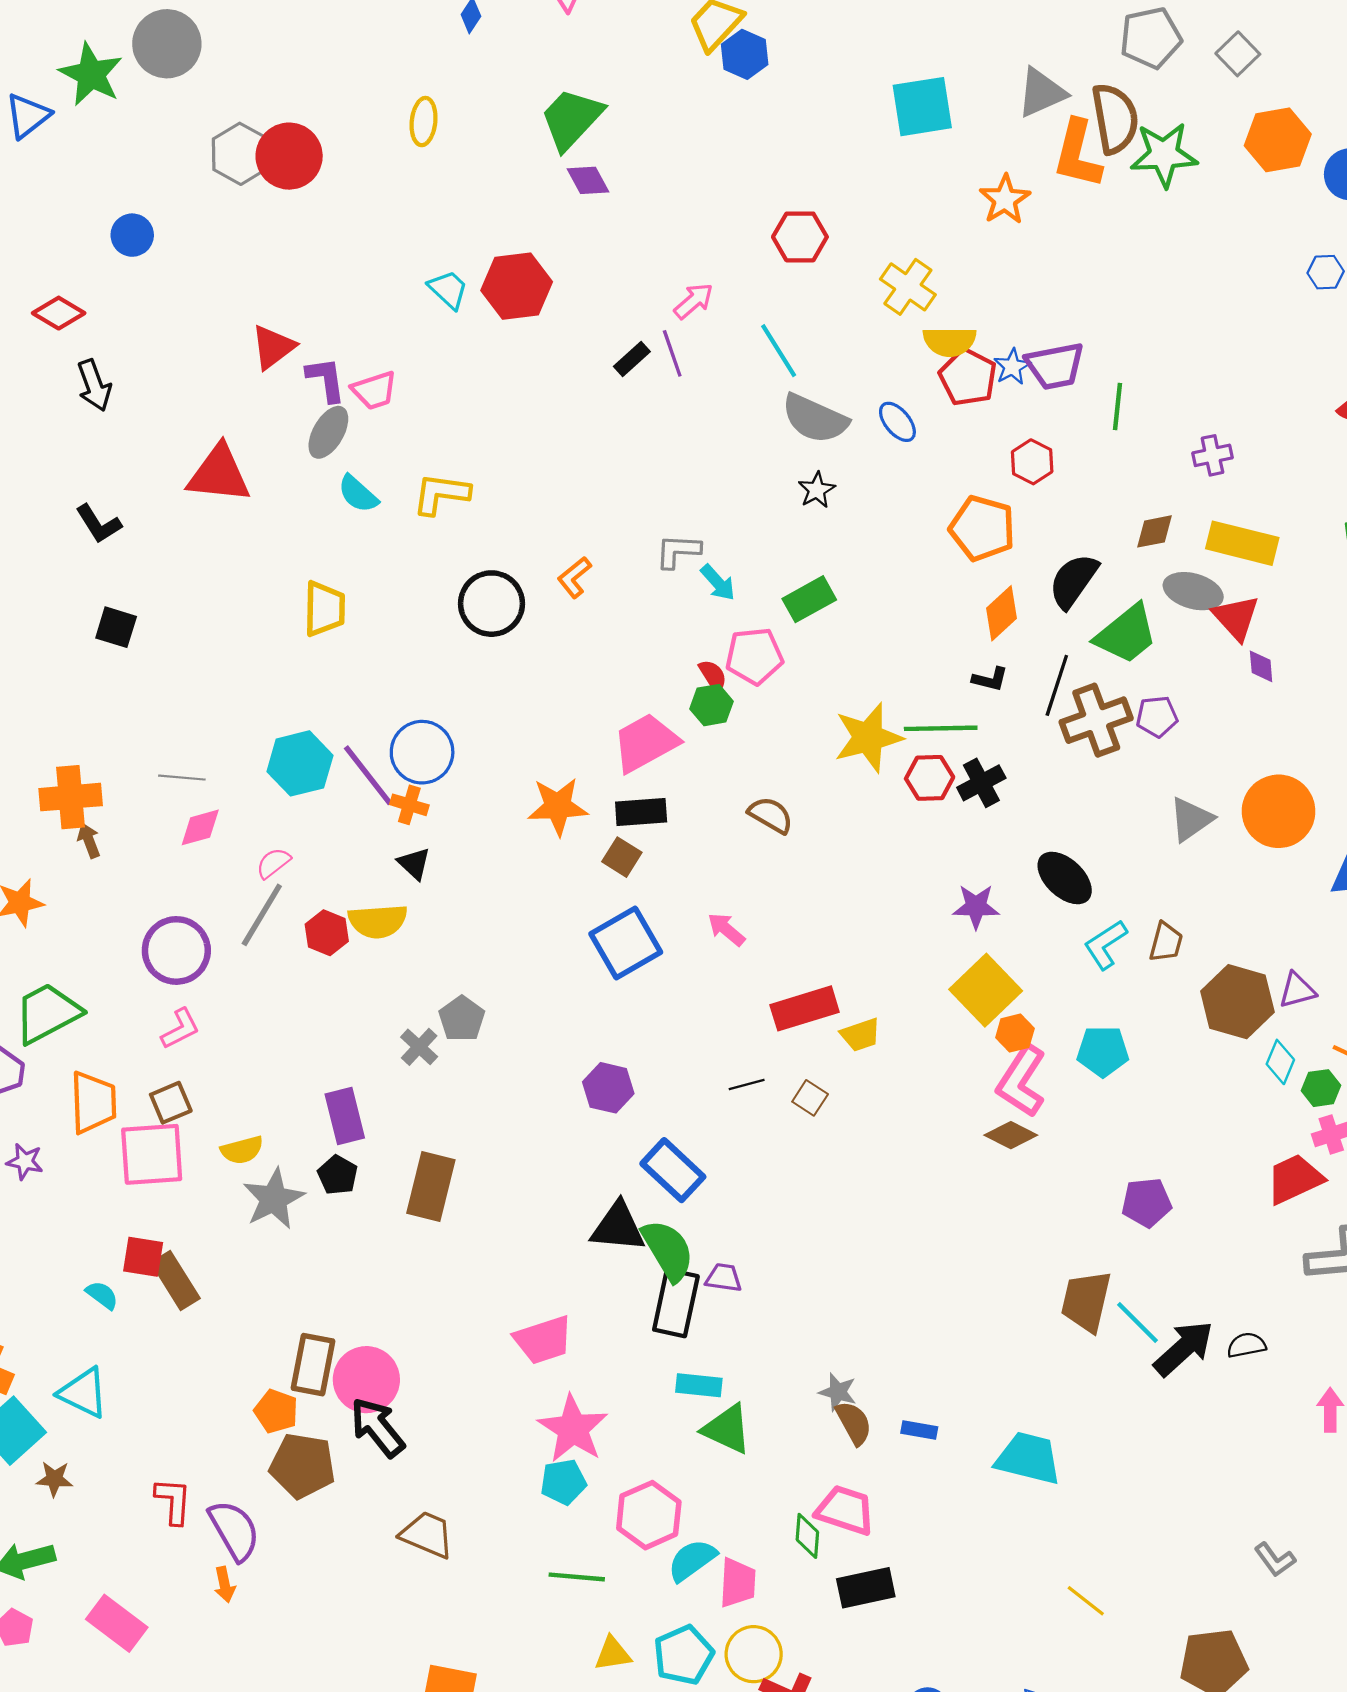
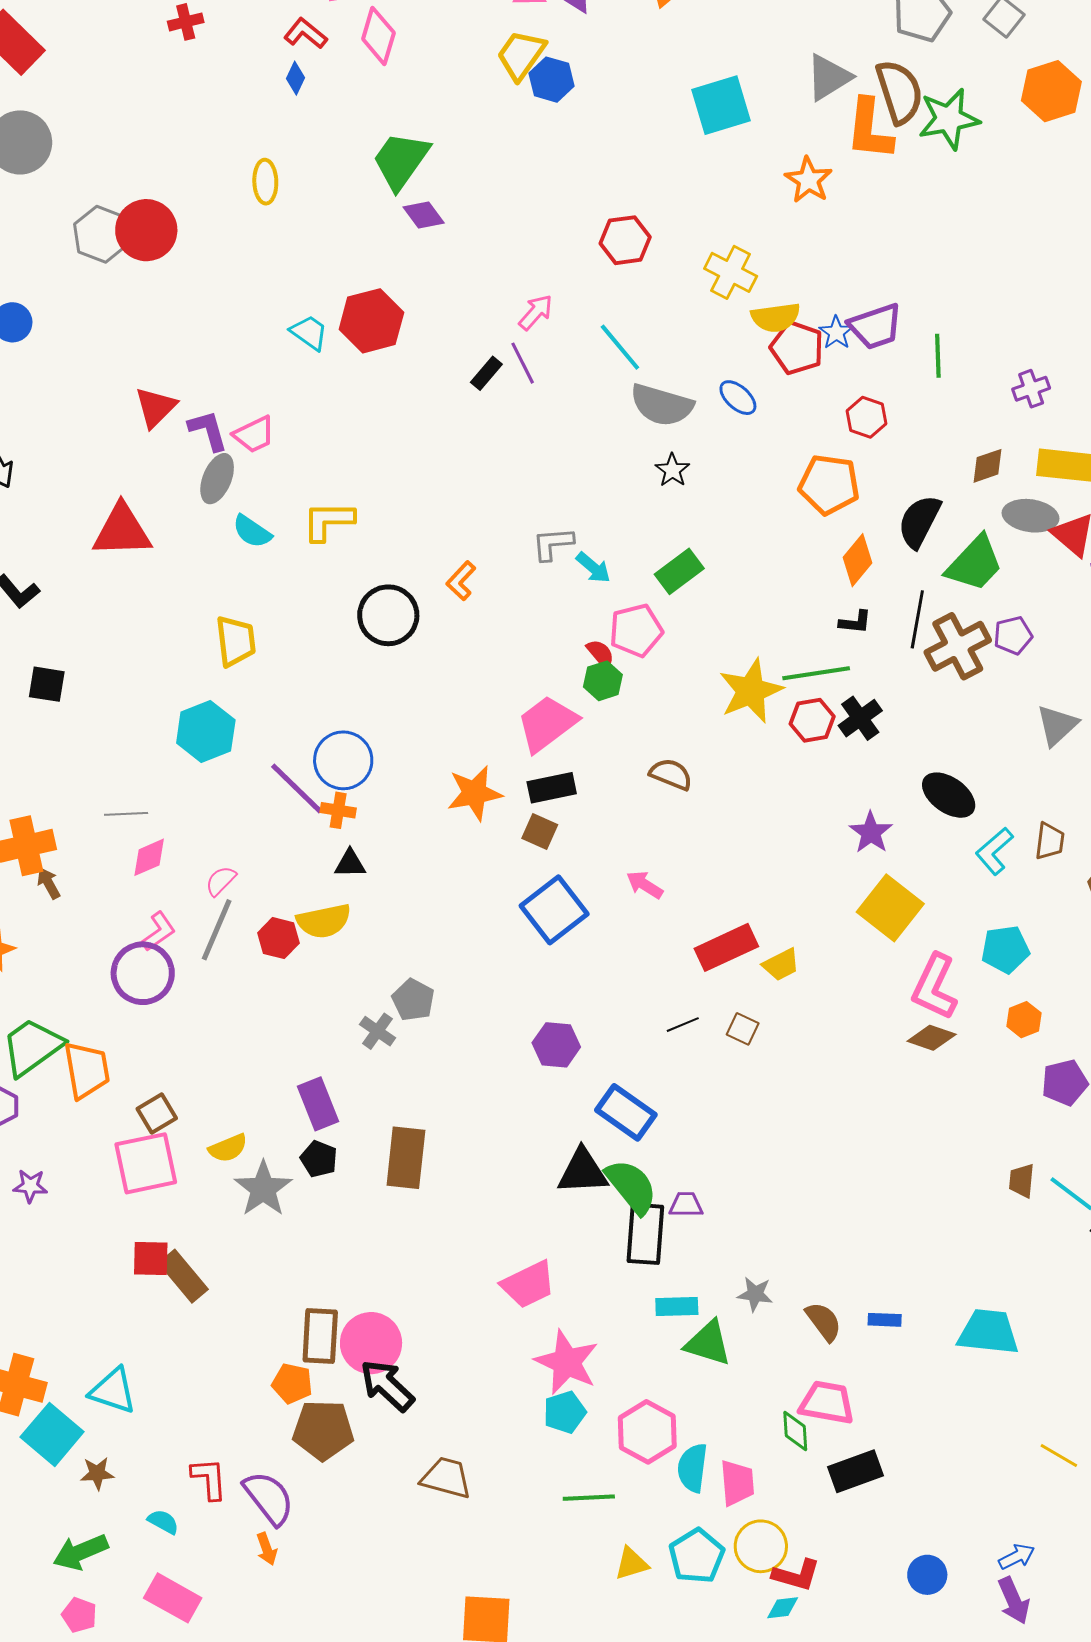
cyan hexagon: (300, 763) -> (206, 731), moved
black triangle: (414, 864) -> (350, 864), turned -36
purple star: (976, 907) -> (871, 832), turned -30
pink L-shape: (180, 1029) -> (159, 932), moved
orange hexagon: (1015, 1033) -> (1024, 1020), moved
orange trapezoid: (93, 1102) -> (87, 1070), moved
cyan semicircle: (102, 1295) -> (163, 1522), moved
brown trapezoid: (1086, 1301) -> (1022, 1181), size x0.6
gray star: (838, 1392) -> (755, 1294), moved
cyan semicircle: (692, 1560) -> (692, 1468), turned -39

